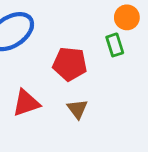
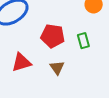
green rectangle: (115, 45) -> (83, 41), moved

